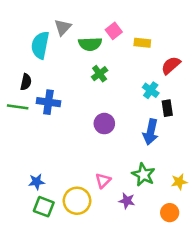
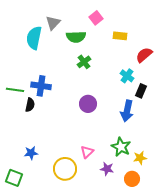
pink square: (114, 31) -> (96, 18), moved
black semicircle: (26, 82) -> (30, 105), moved
black rectangle: (167, 108) -> (141, 91), turned 32
yellow star: (179, 182) -> (140, 158), moved
green square: (44, 207) -> (14, 178), moved
orange circle: (170, 213) -> (132, 179), moved

